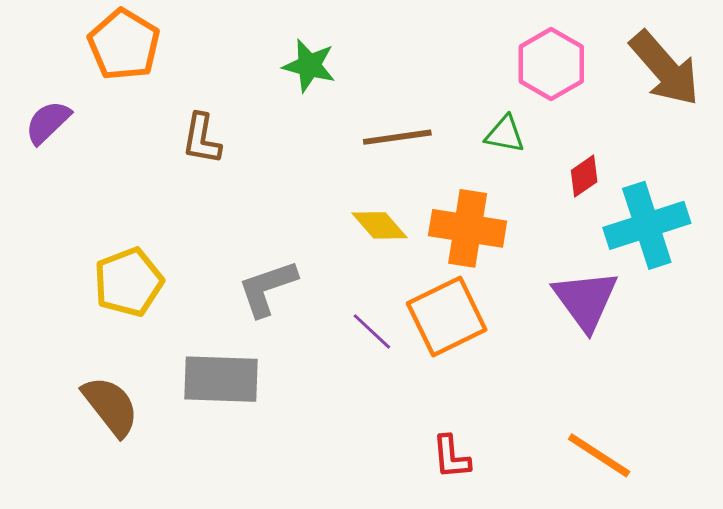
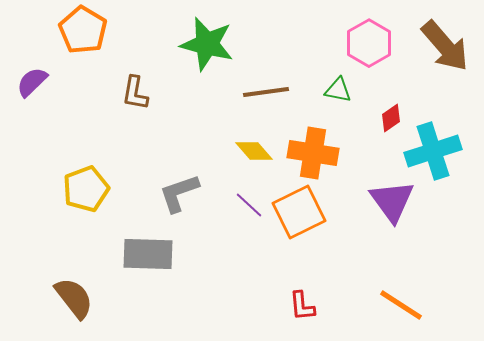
green star: (309, 66) -> (207, 44), size x1.5
purple line: (372, 331) -> (249, 205), moved
brown semicircle: (111, 406) -> (74, 298), moved

